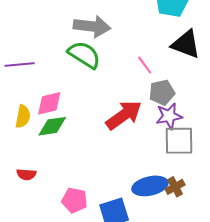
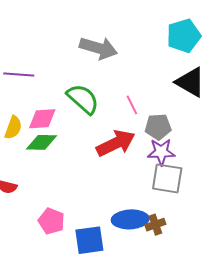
green semicircle: (84, 55) -> (83, 99), moved
pink line: (145, 65) -> (132, 105), moved

